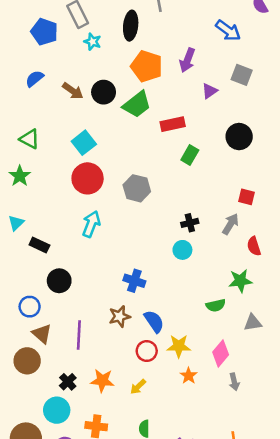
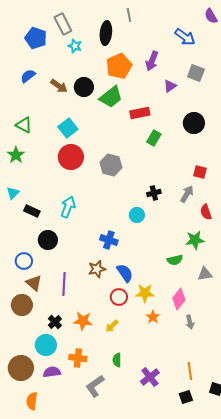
orange pentagon: (147, 66) -> (119, 66), turned 30
cyan arrow: (91, 224) -> (68, 207), moved
cyan circle: (182, 250) -> (137, 215), moved

